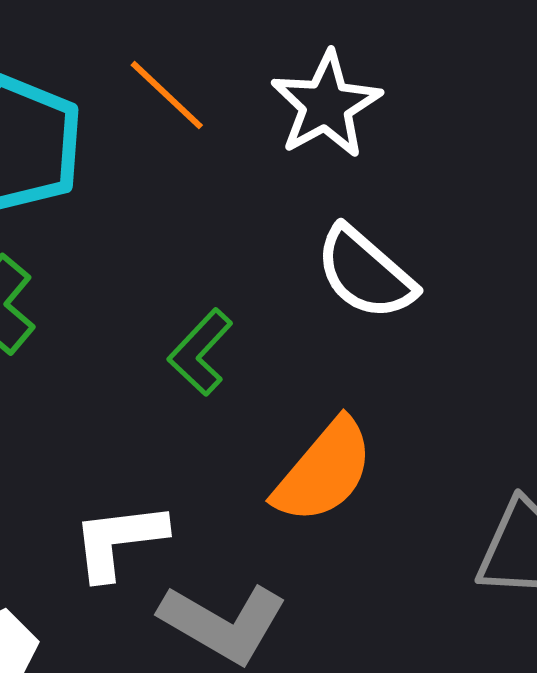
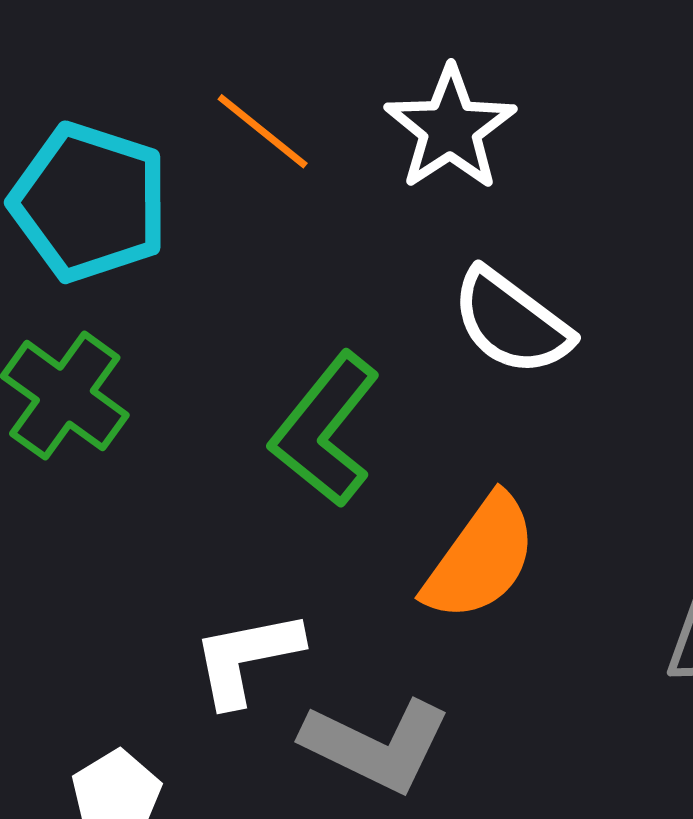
green L-shape: (200, 352) -> (325, 430), size x1.5

